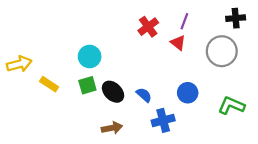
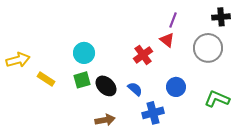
red cross: (148, 27) -> (143, 55), moved

